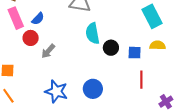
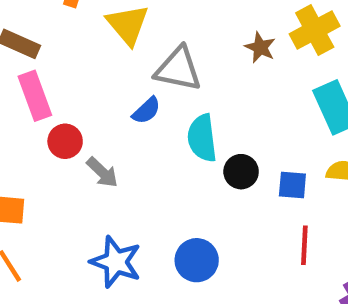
blue semicircle: (38, 19) -> (146, 111), moved
gray arrow: (48, 51) -> (102, 172), turned -91

